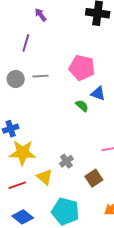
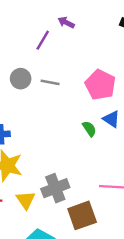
purple arrow: (41, 15) -> (66, 22), moved, turned -40
gray cross: (66, 161) -> (55, 188), size x1.6
brown square: (94, 178) -> (82, 215), size x1.4

